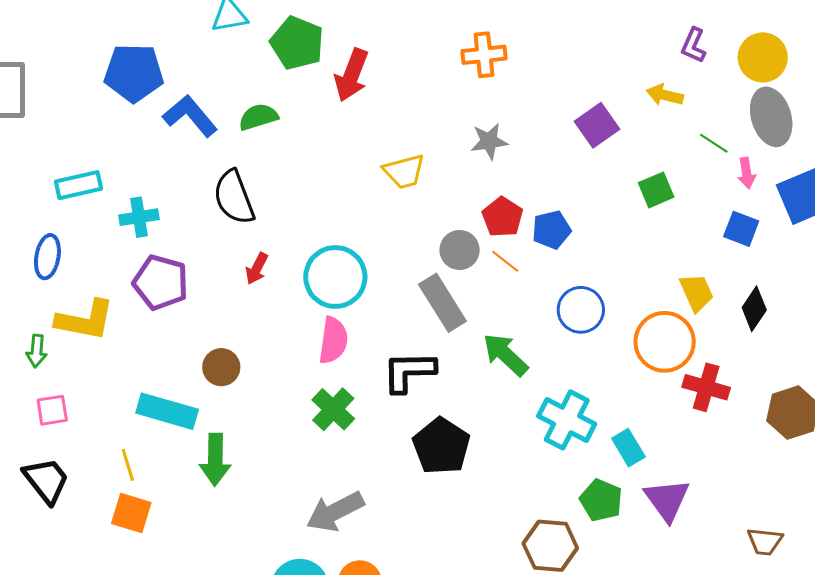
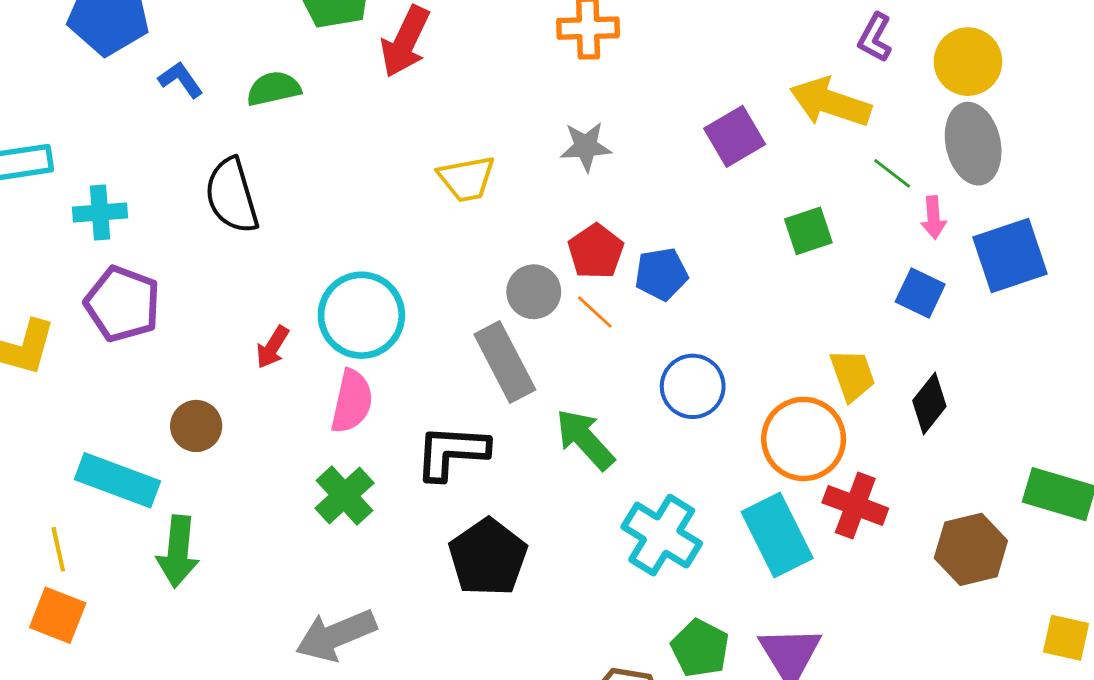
yellow arrow: (665, 95) -> (830, 102), size x1.6
blue L-shape: (190, 116) -> (181, 80), size x0.6
red arrow: (257, 269) -> (272, 347), moved
cyan rectangle: (628, 448) -> (777, 535), moved, size x1.6

